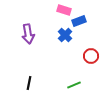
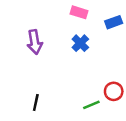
blue rectangle: (79, 21) -> (114, 22), moved
red circle: (91, 56) -> (114, 91), moved

